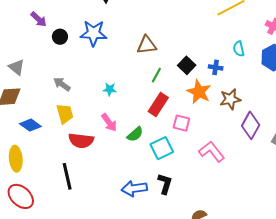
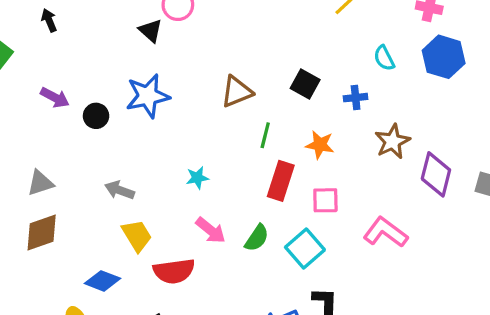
black square: (187, 65) -> (305, 84), moved
gray triangle: (16, 67) -> (40, 183), turned -42
orange star: (199, 92) -> (320, 145), moved, size x0.7
blue diamond: (30, 125) -> (103, 281), moved

